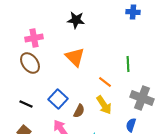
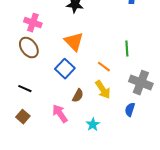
pink cross: (34, 38) -> (33, 23), turned 30
blue square: (58, 99) -> (65, 69), moved

